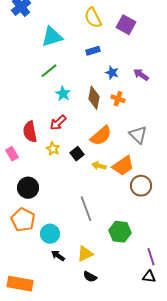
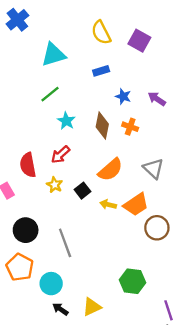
gray line: (86, 209) -> (65, 243), moved

